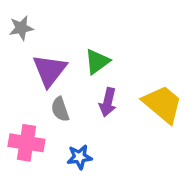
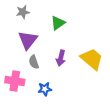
gray star: (21, 28) -> (23, 12), moved
green triangle: (97, 62) -> (58, 23), moved

